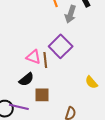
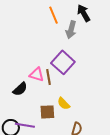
black semicircle: (26, 79) -> (20, 89), moved
yellow semicircle: (91, 82) -> (64, 104), moved

